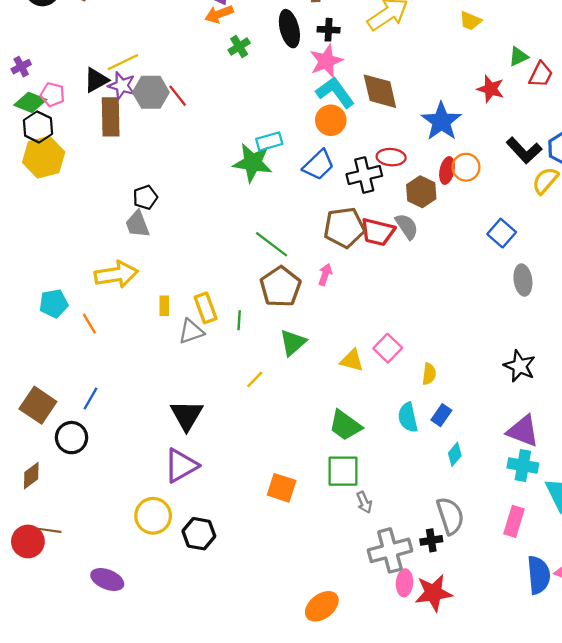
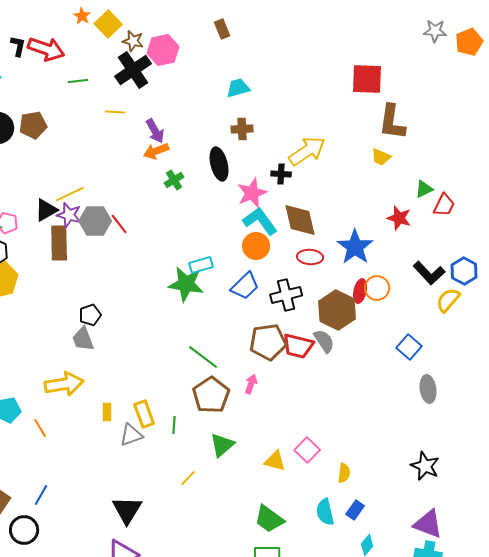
black cross: (329, 30) -> (281, 174), moved
red ellipse: (391, 157) -> (310, 257), moved
brown hexagon: (421, 192) -> (337, 310), size x1.4

